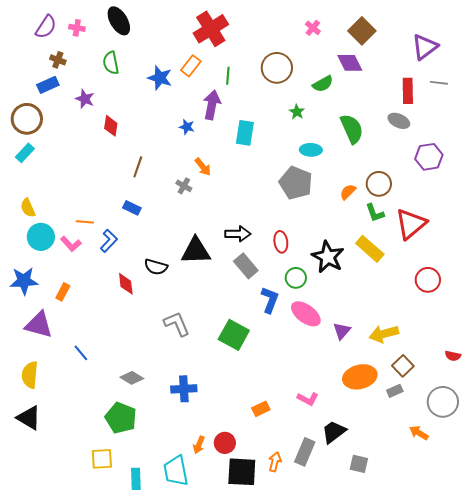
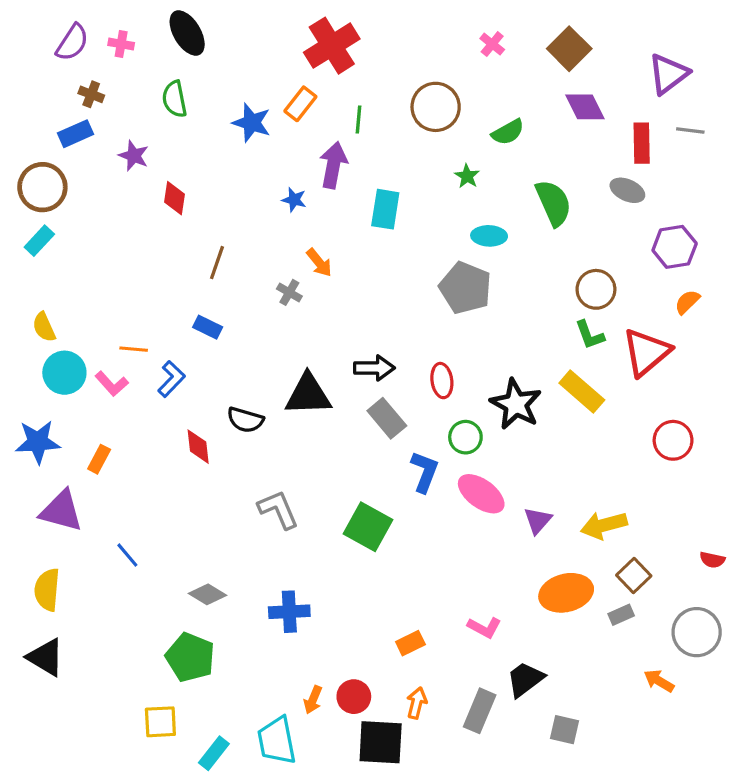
purple diamond: (350, 63) -> (585, 107), moved
orange semicircle: (348, 192) -> (687, 302), moved
orange arrow: (275, 462) -> (417, 703), moved
cyan rectangle: (136, 479) -> (214, 753), turned 40

